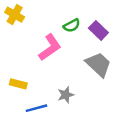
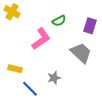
purple rectangle: (98, 30) -> (90, 26), moved, turned 63
blue line: (36, 108) -> (30, 89), turned 60

